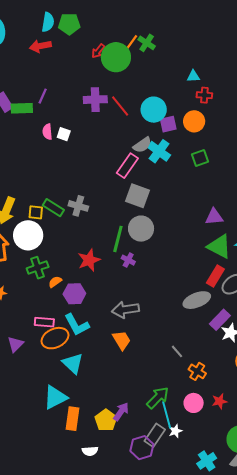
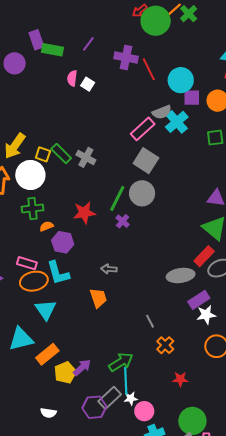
purple line: (43, 96) -> (88, 44), moved
gray arrow: (125, 310) -> (109, 269), size x0.6
pink circle: (194, 403) -> (144, 411), moved
orange rectangle: (73, 419) -> (47, 354), moved, turned 30
white semicircle: (90, 451) -> (48, 413), moved

